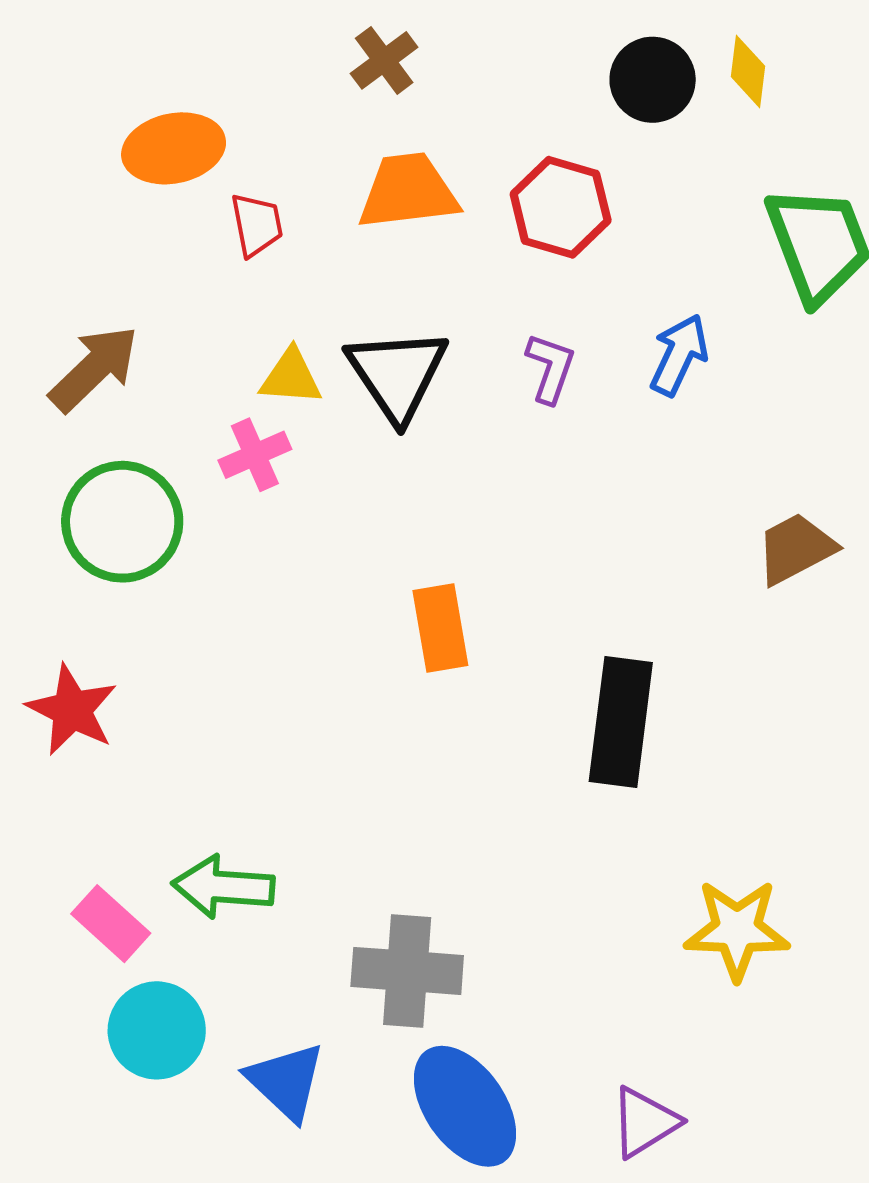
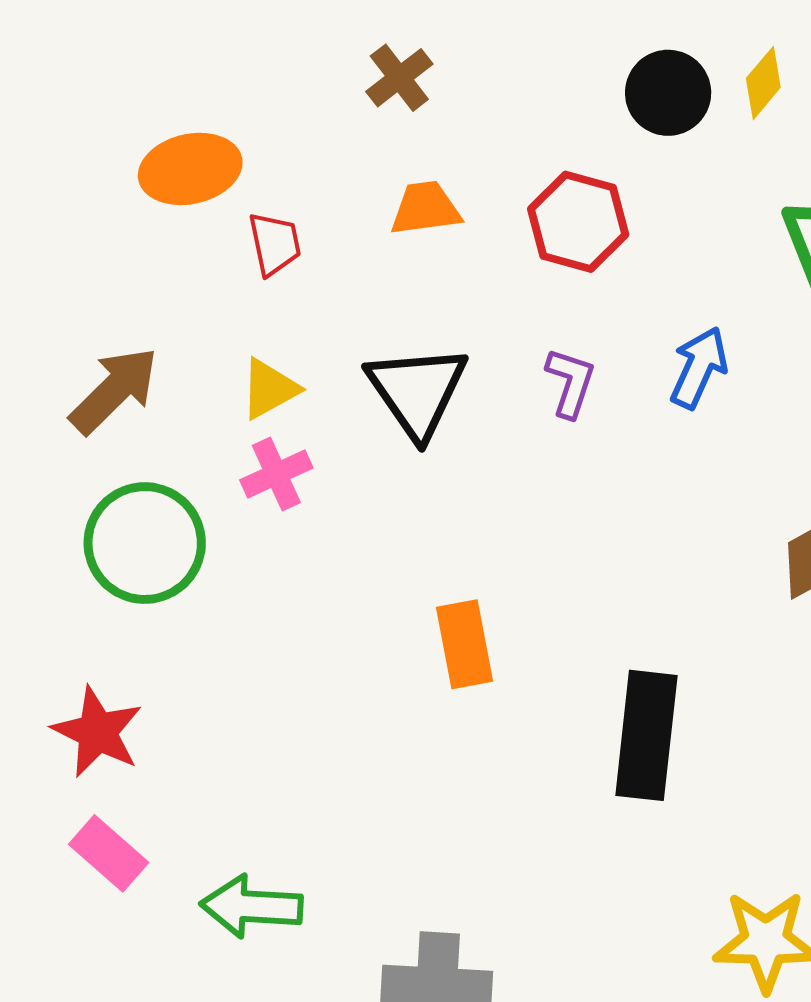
yellow diamond: (748, 71) -> (763, 83), turned 34
orange trapezoid: (408, 191) -> (425, 208), size x0.7
yellow triangle: (291, 377) -> (269, 389), moved, turned -32
pink rectangle: (111, 924) -> (109, 853), moved

